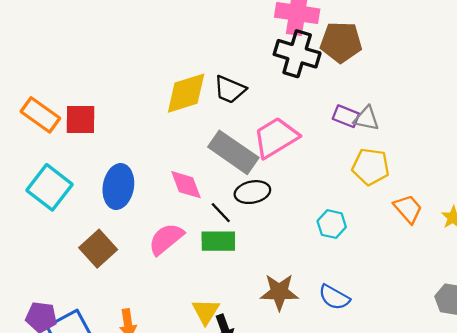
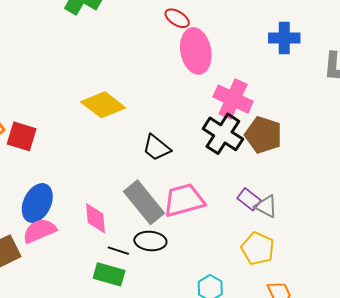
yellow diamond: (186, 93) -> (103, 105), moved, turned 39
black line: (221, 213) -> (118, 251), turned -45
pink semicircle: (166, 239) -> (40, 231), moved

